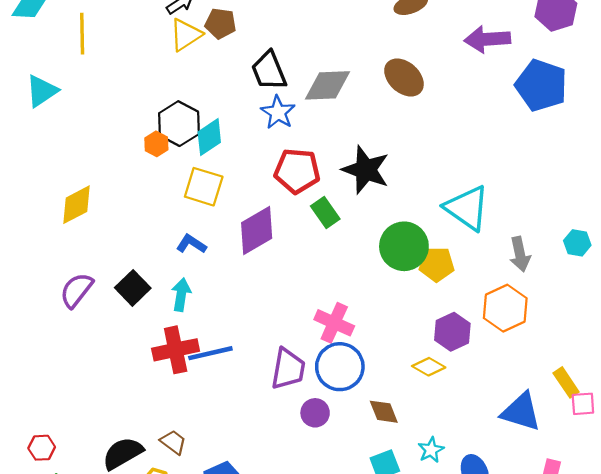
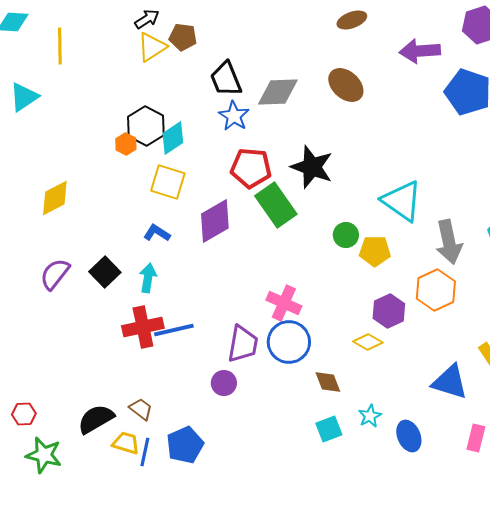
green rectangle: (325, 213) -> (276, 205), size x1.6
green circle: (404, 246) -> (346, 235), size x0.6
gray arrow: (520, 254) -> (449, 242), size x1.4
purple circle: (315, 413) -> (224, 383), moved

